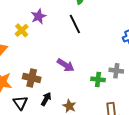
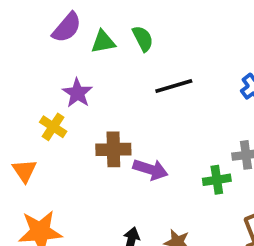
black line: (75, 24) -> (174, 86), moved, turned -66
brown cross: (32, 78) -> (113, 149), moved

